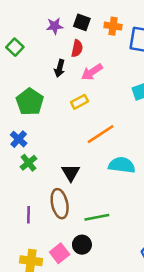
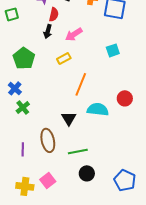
green square: (15, 47) -> (12, 14), turned 32
red semicircle: (77, 48) -> (54, 14), moved
orange line: (101, 134) -> (81, 84), turned -35
black triangle: (71, 173) -> (69, 118), moved
black circle: (82, 245) -> (87, 173), moved

